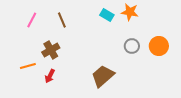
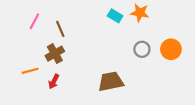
brown line: (62, 20) -> (60, 29), moved
brown trapezoid: (103, 76) -> (111, 82), turned 30

